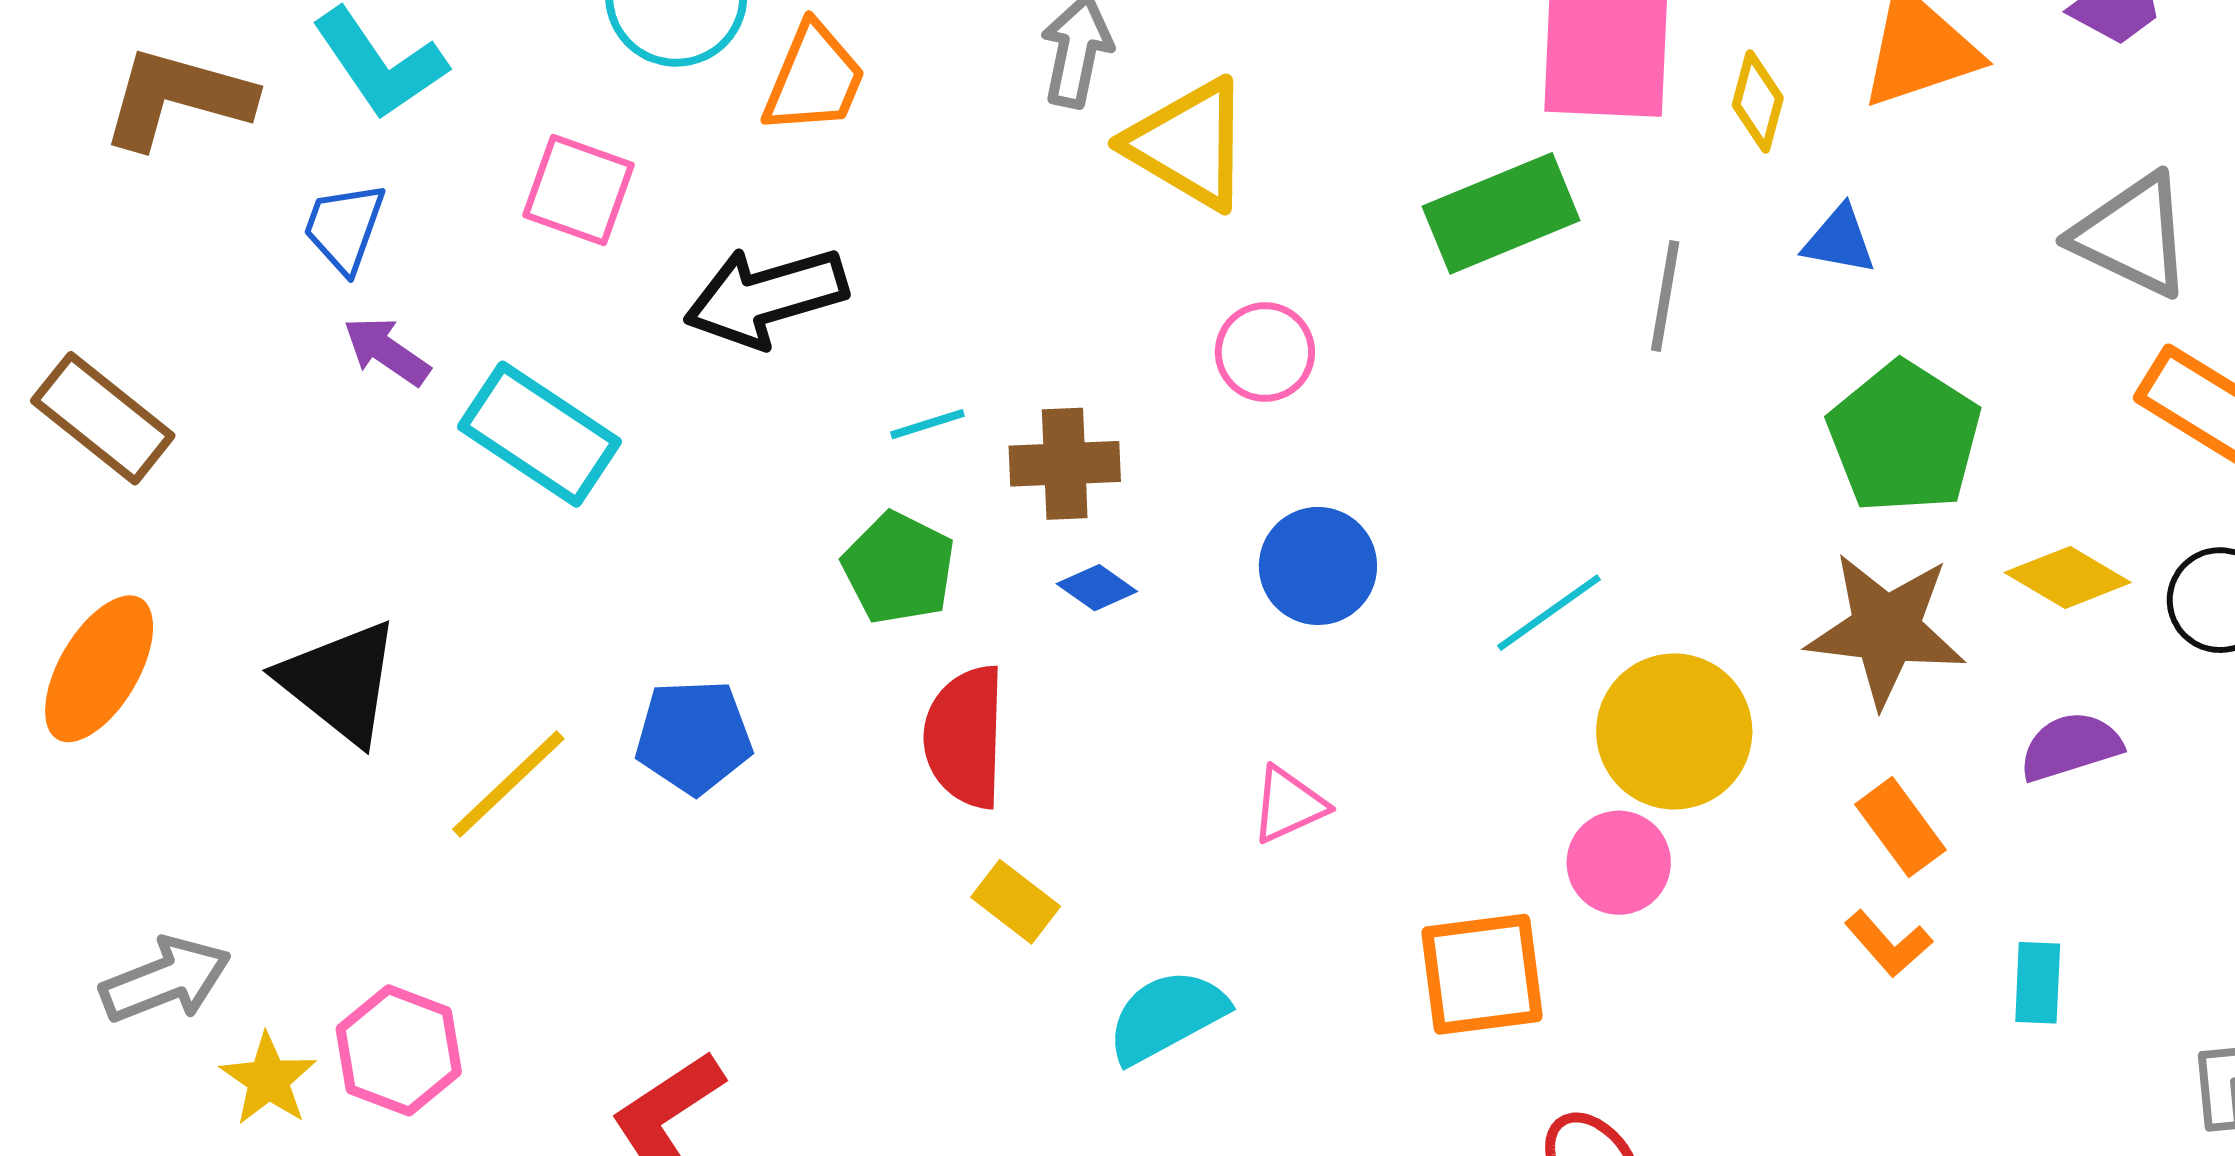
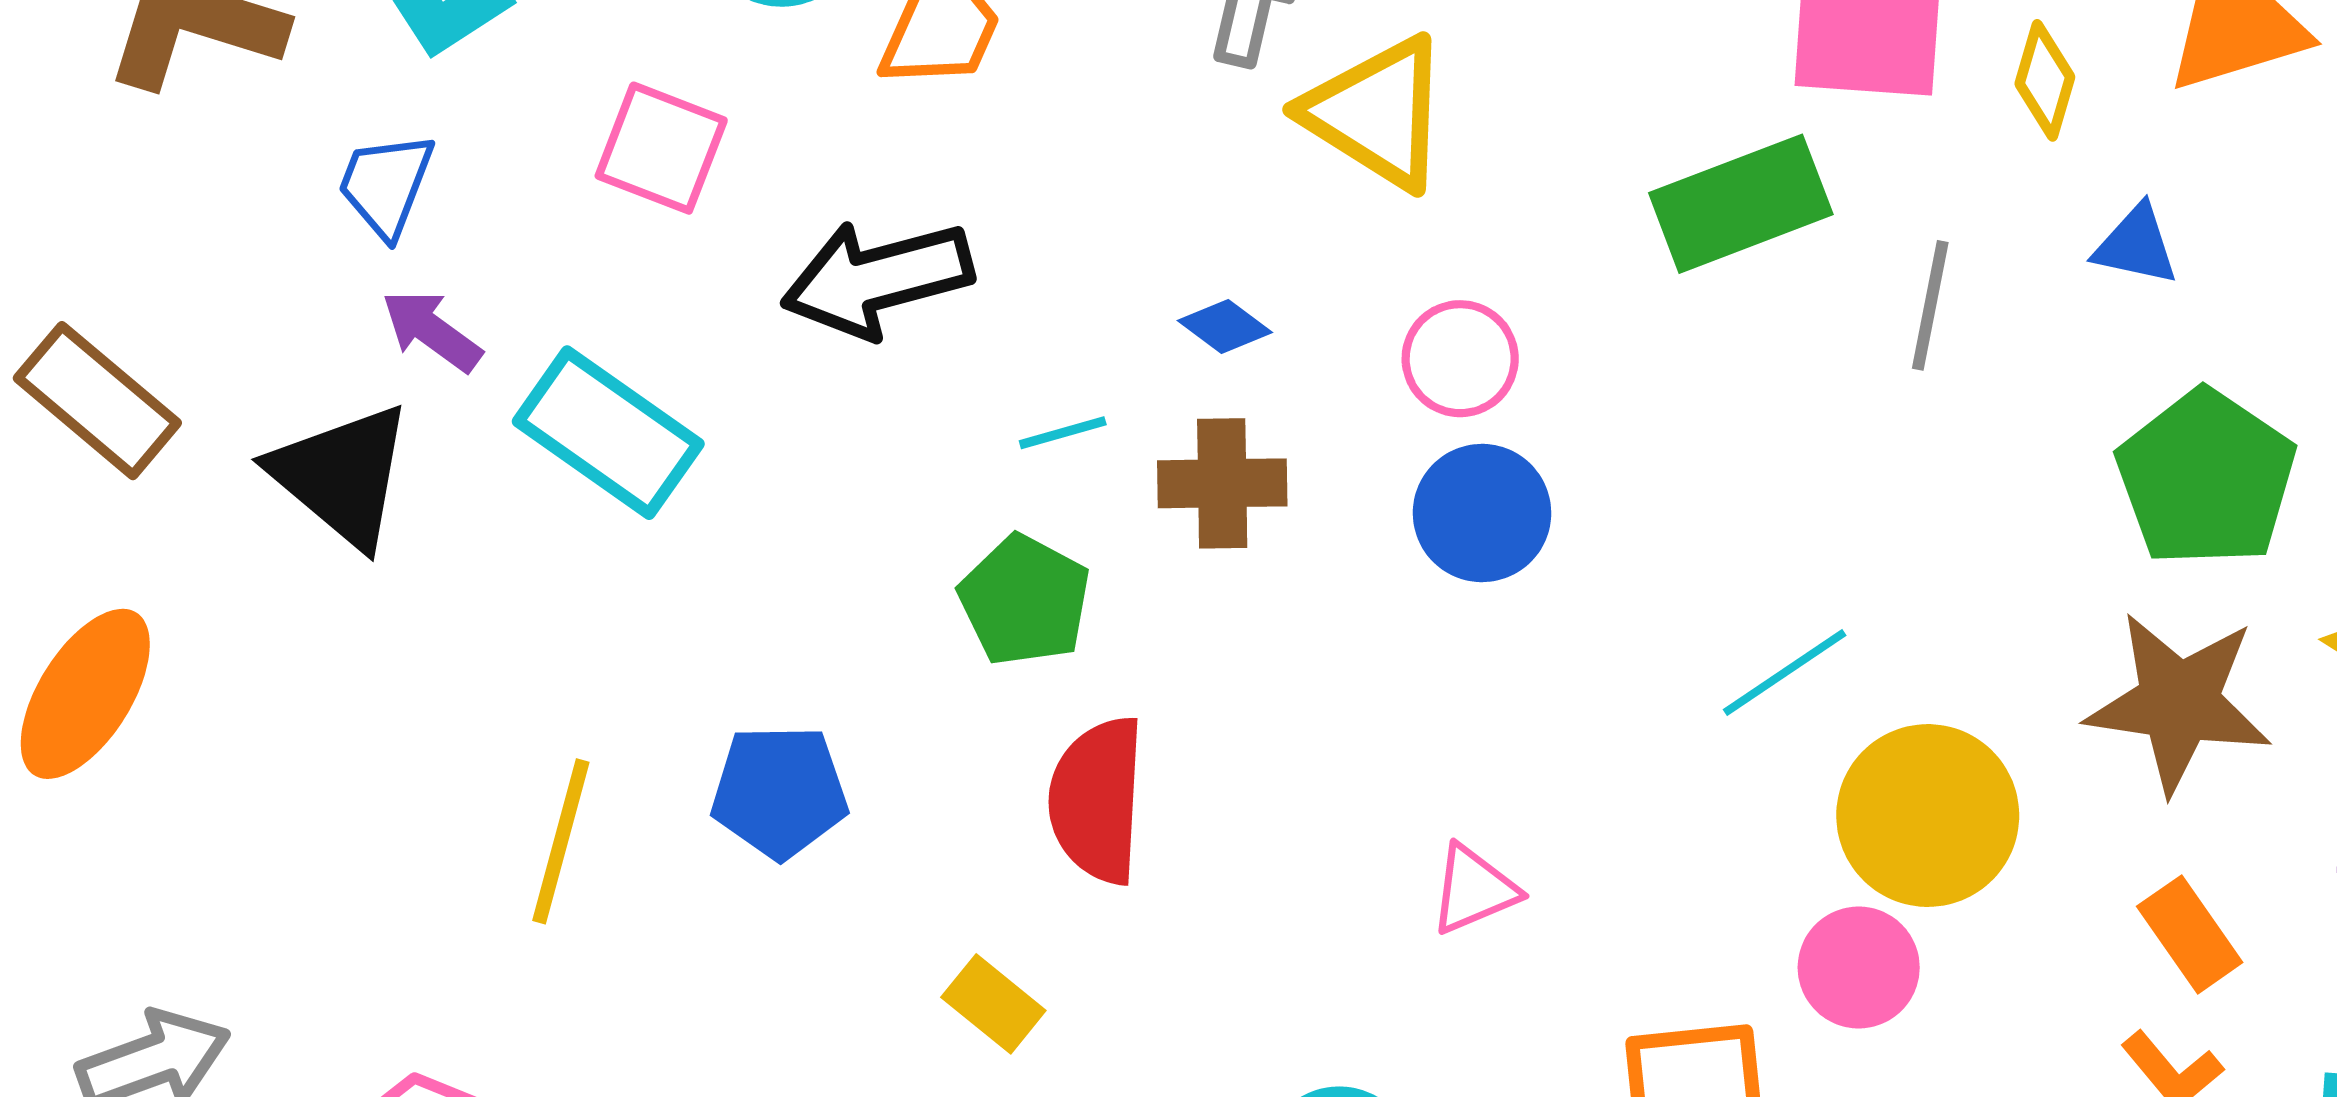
blue circle: (1318, 566) -> (1482, 513), moved
blue diamond: (1097, 588) -> (1225, 326), moved
black triangle: (340, 682) -> (342, 475), moved
yellow line: (508, 784) -> (561, 841), turned -33
yellow rectangle: (1016, 902) -> (993, 1004), moved

